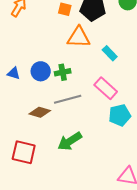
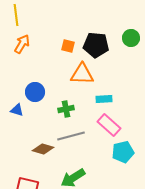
cyan rectangle: (110, 53) -> (104, 99), moved, turned -49
blue circle: (41, 71) -> (35, 92), moved

